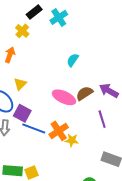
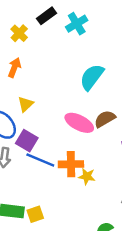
yellow cross: (22, 31) -> (19, 33), moved
cyan semicircle: (73, 60) -> (92, 77), size x1.6
orange cross: (59, 131) -> (71, 164), turned 30

